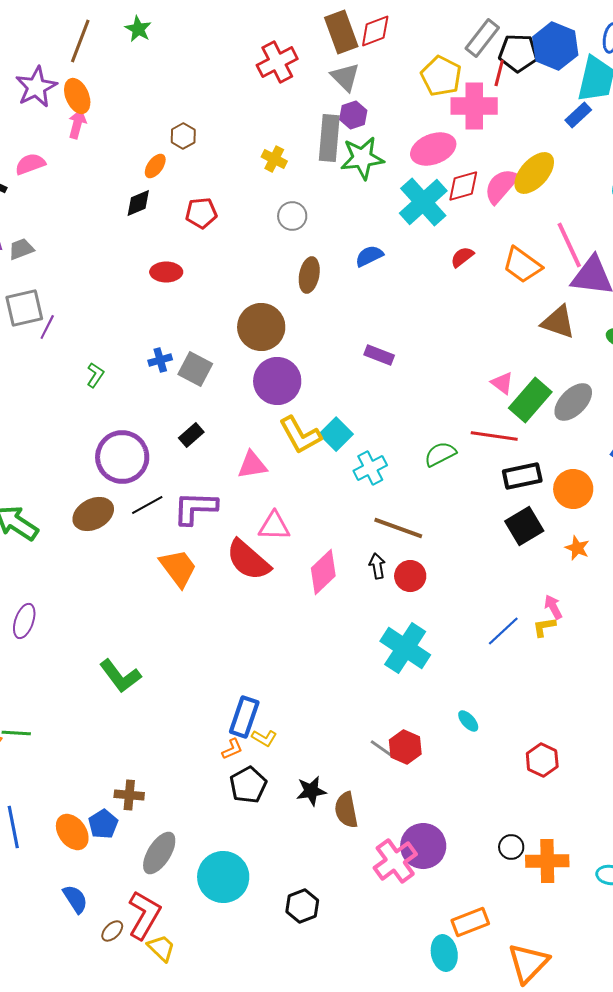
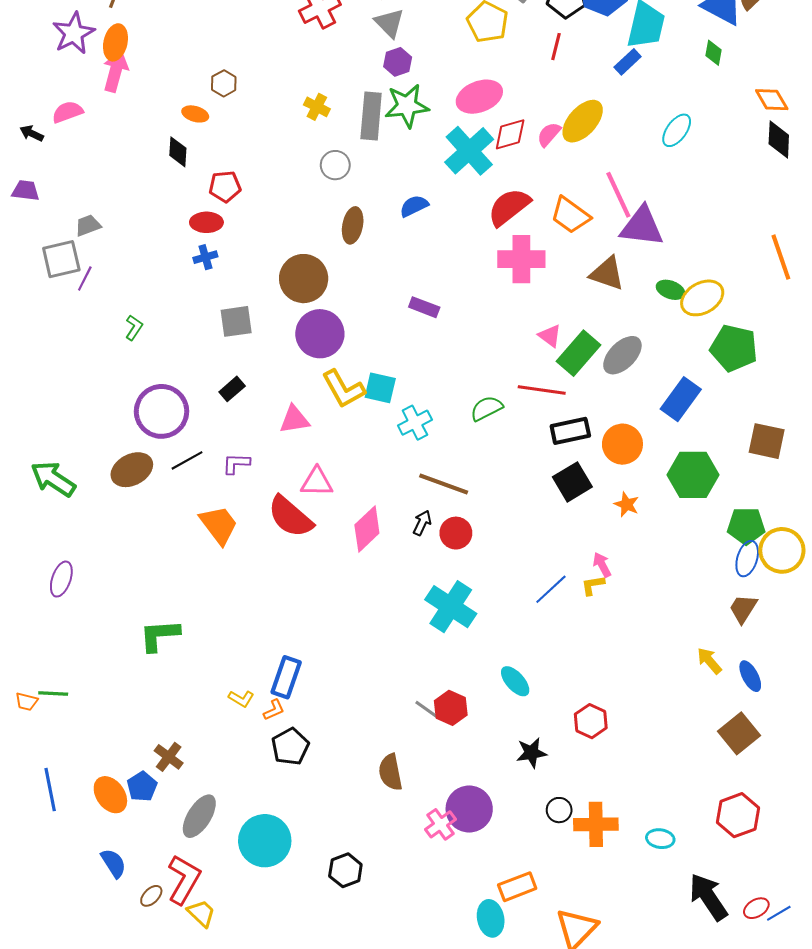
red line: (499, 73) -> (556, 47), moved
orange ellipse: (77, 96) -> (115, 42), turned 36
pink cross: (474, 106) -> (521, 259), moved
pink arrow: (77, 124) -> (115, 71), size x1.4
gray rectangle: (329, 138) -> (371, 116), moved
orange ellipse: (155, 166) -> (195, 114), turned 70
pink semicircle: (501, 186) -> (549, 134), size x0.7
black diamond: (138, 203) -> (178, 152), turned -64
red pentagon: (201, 213) -> (225, 187), moved
gray trapezoid: (21, 249) -> (88, 225), moved
red semicircle: (462, 257) -> (509, 207), size x1.8
blue cross: (160, 360) -> (205, 257), moved
gray square: (195, 369) -> (236, 321), turned -36
cyan square: (336, 434) -> (380, 388), turned -32
purple L-shape: (195, 508) -> (236, 464), size x0.6
black arrow: (377, 566) -> (422, 523), turned 35
green L-shape: (120, 676) -> (159, 635), turned 123
cyan ellipse: (468, 721) -> (515, 681), size x1.4
yellow L-shape: (264, 738) -> (241, 699), moved
black star: (311, 791) -> (531, 753), moved
brown cross: (129, 795) -> (169, 757), turned 32
pink cross: (395, 861) -> (441, 824), size x0.7

